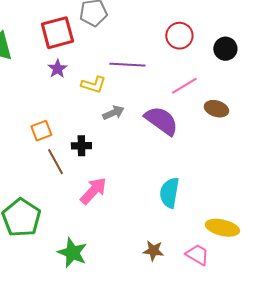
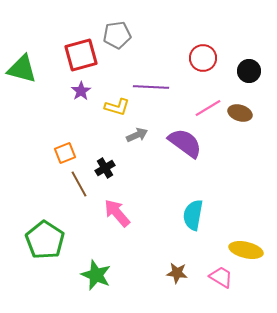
brown ellipse: (216, 109) -> (240, 113), moved
black cross: (81, 146) -> (105, 168), turned -30
pink arrow: (93, 191) -> (117, 213), turned -84

